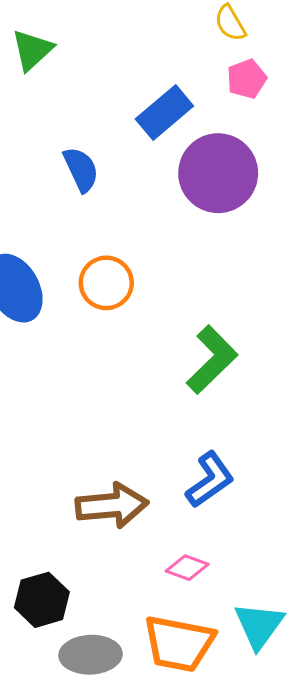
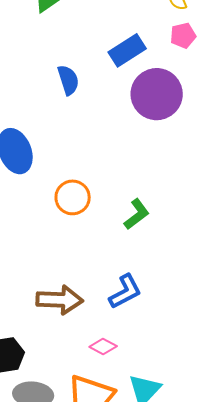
orange circle: (106, 283) -> (73, 197), moved
green L-shape: (212, 360) -> (137, 214), size x0.7

